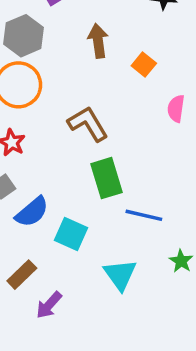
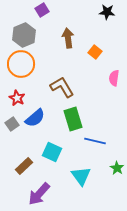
blue semicircle: (32, 212) -> (35, 118), moved
brown rectangle: (22, 275) -> (24, 166), moved
purple arrow: (49, 305) -> (39, 194), size x1.4

